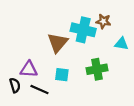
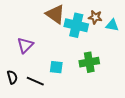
brown triangle: (58, 43) -> (55, 14), moved, turned -35
cyan triangle: (122, 44) -> (112, 25), moved
purple triangle: (29, 69) -> (25, 45), moved, turned -48

